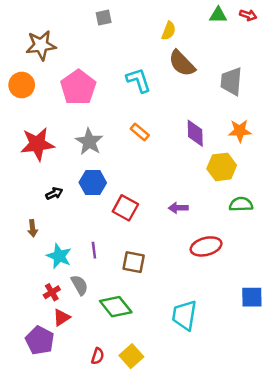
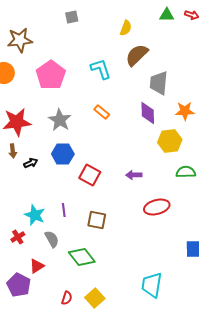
brown semicircle: (182, 63) -> (137, 55), turned 90
gray trapezoid: (231, 81) -> (159, 83), moved
brown arrow: (33, 228) -> (13, 151), moved
red cross: (52, 292) -> (18, 237), moved
cyan trapezoid: (184, 315) -> (152, 285), moved

